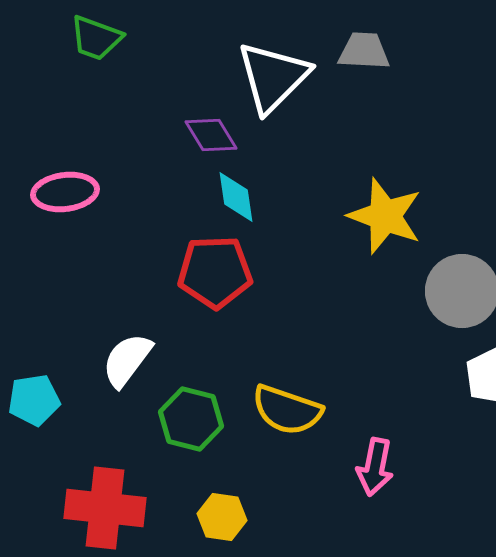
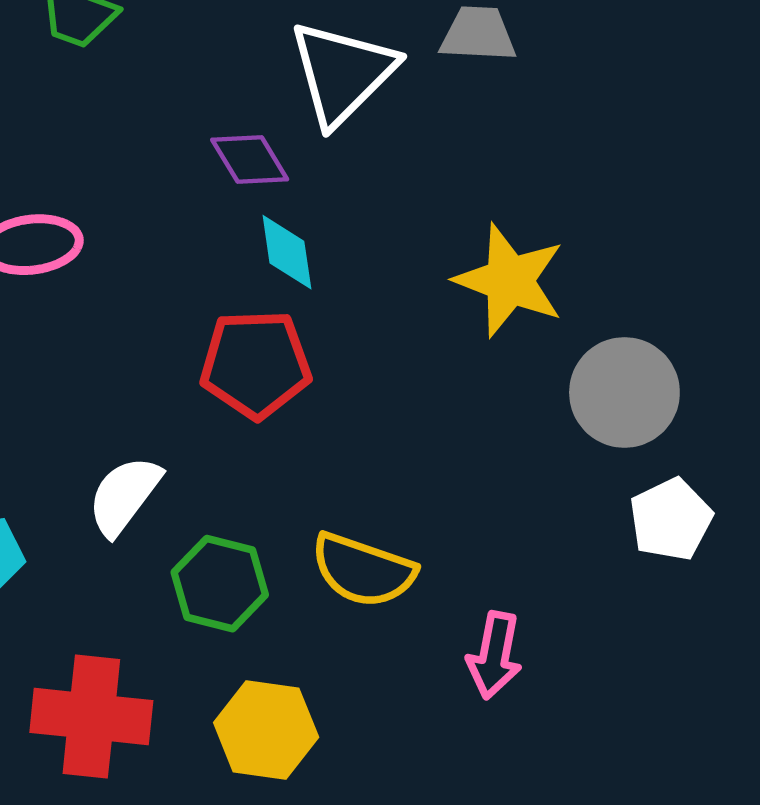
yellow hexagon: (222, 517) -> (266, 730), size x1.4

